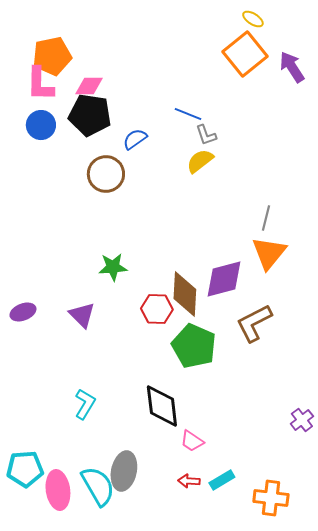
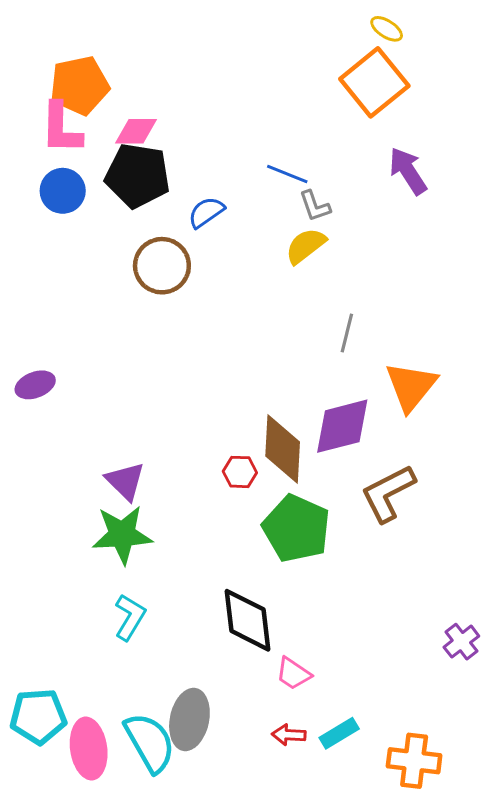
purple arrow: (292, 67) -> (408, 171), moved
gray line: (266, 218) -> (347, 333), moved
green star: (113, 267) -> (122, 535), moved, size x1.4
red hexagon: (157, 309) -> (240, 472), size x0.7
purple ellipse: (23, 312) -> (35, 385), moved

